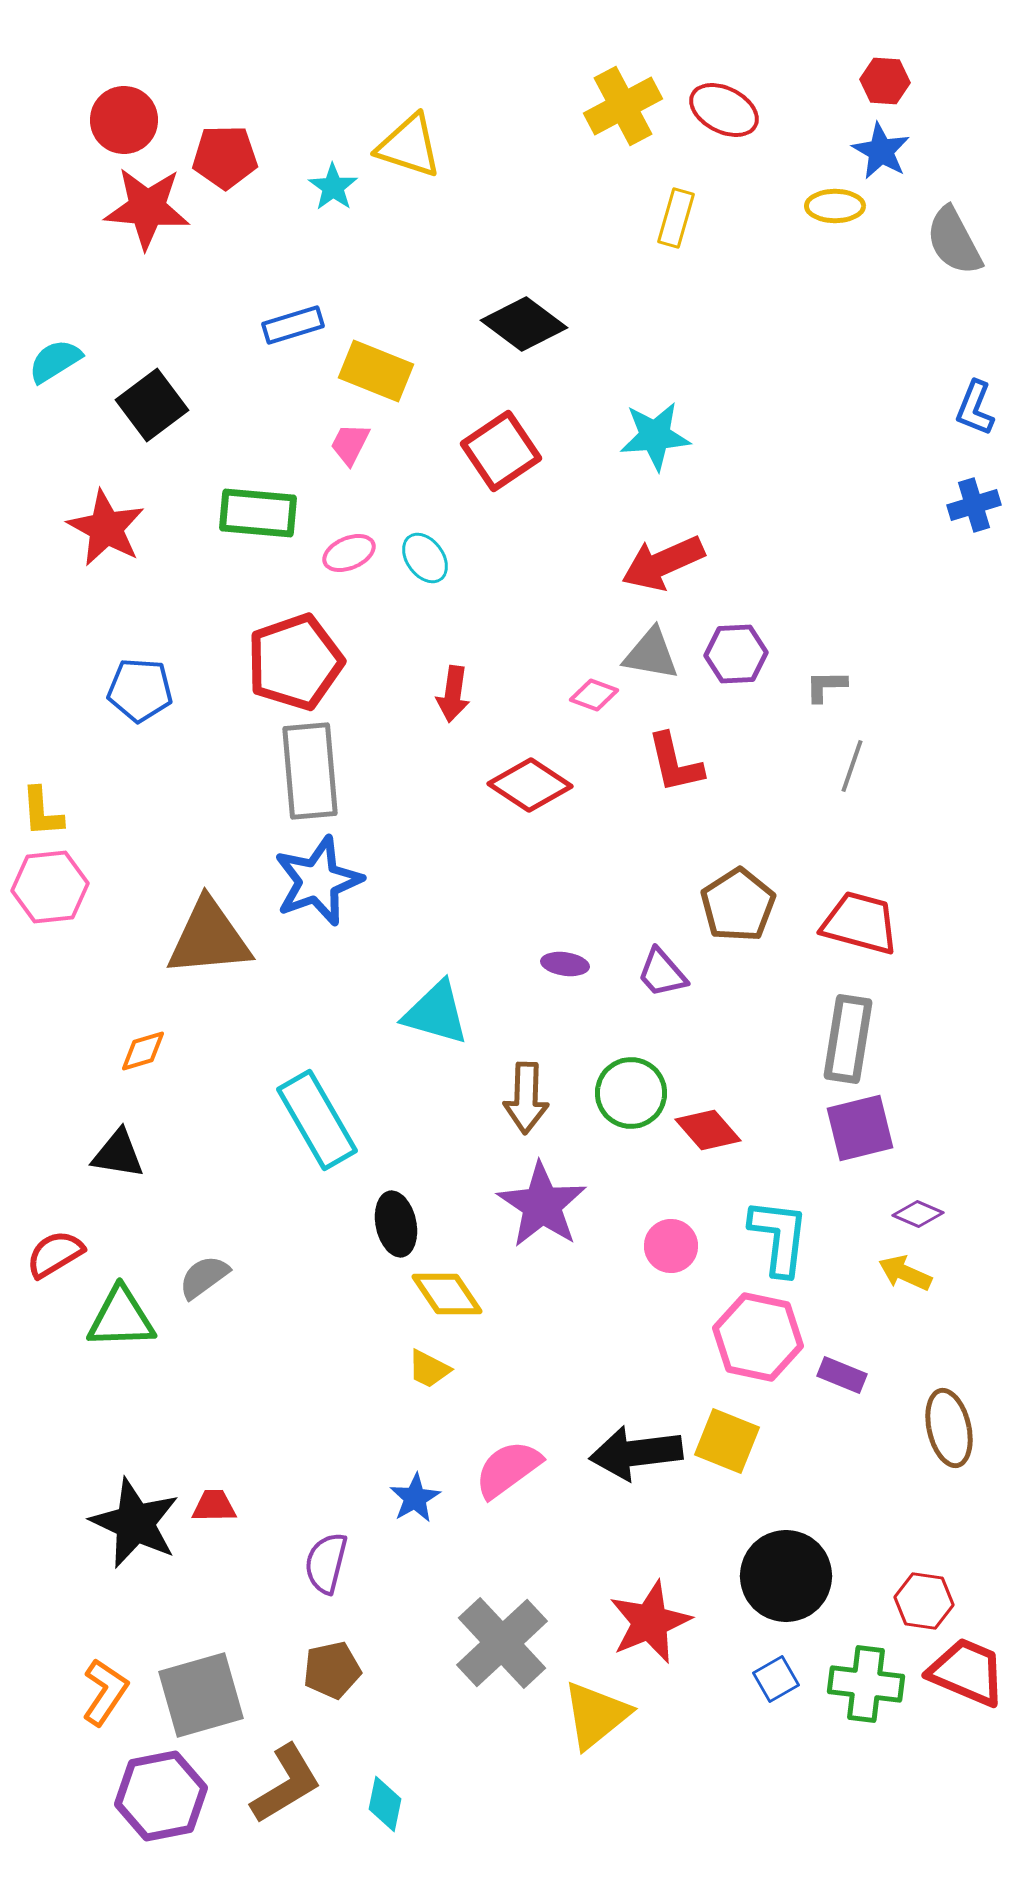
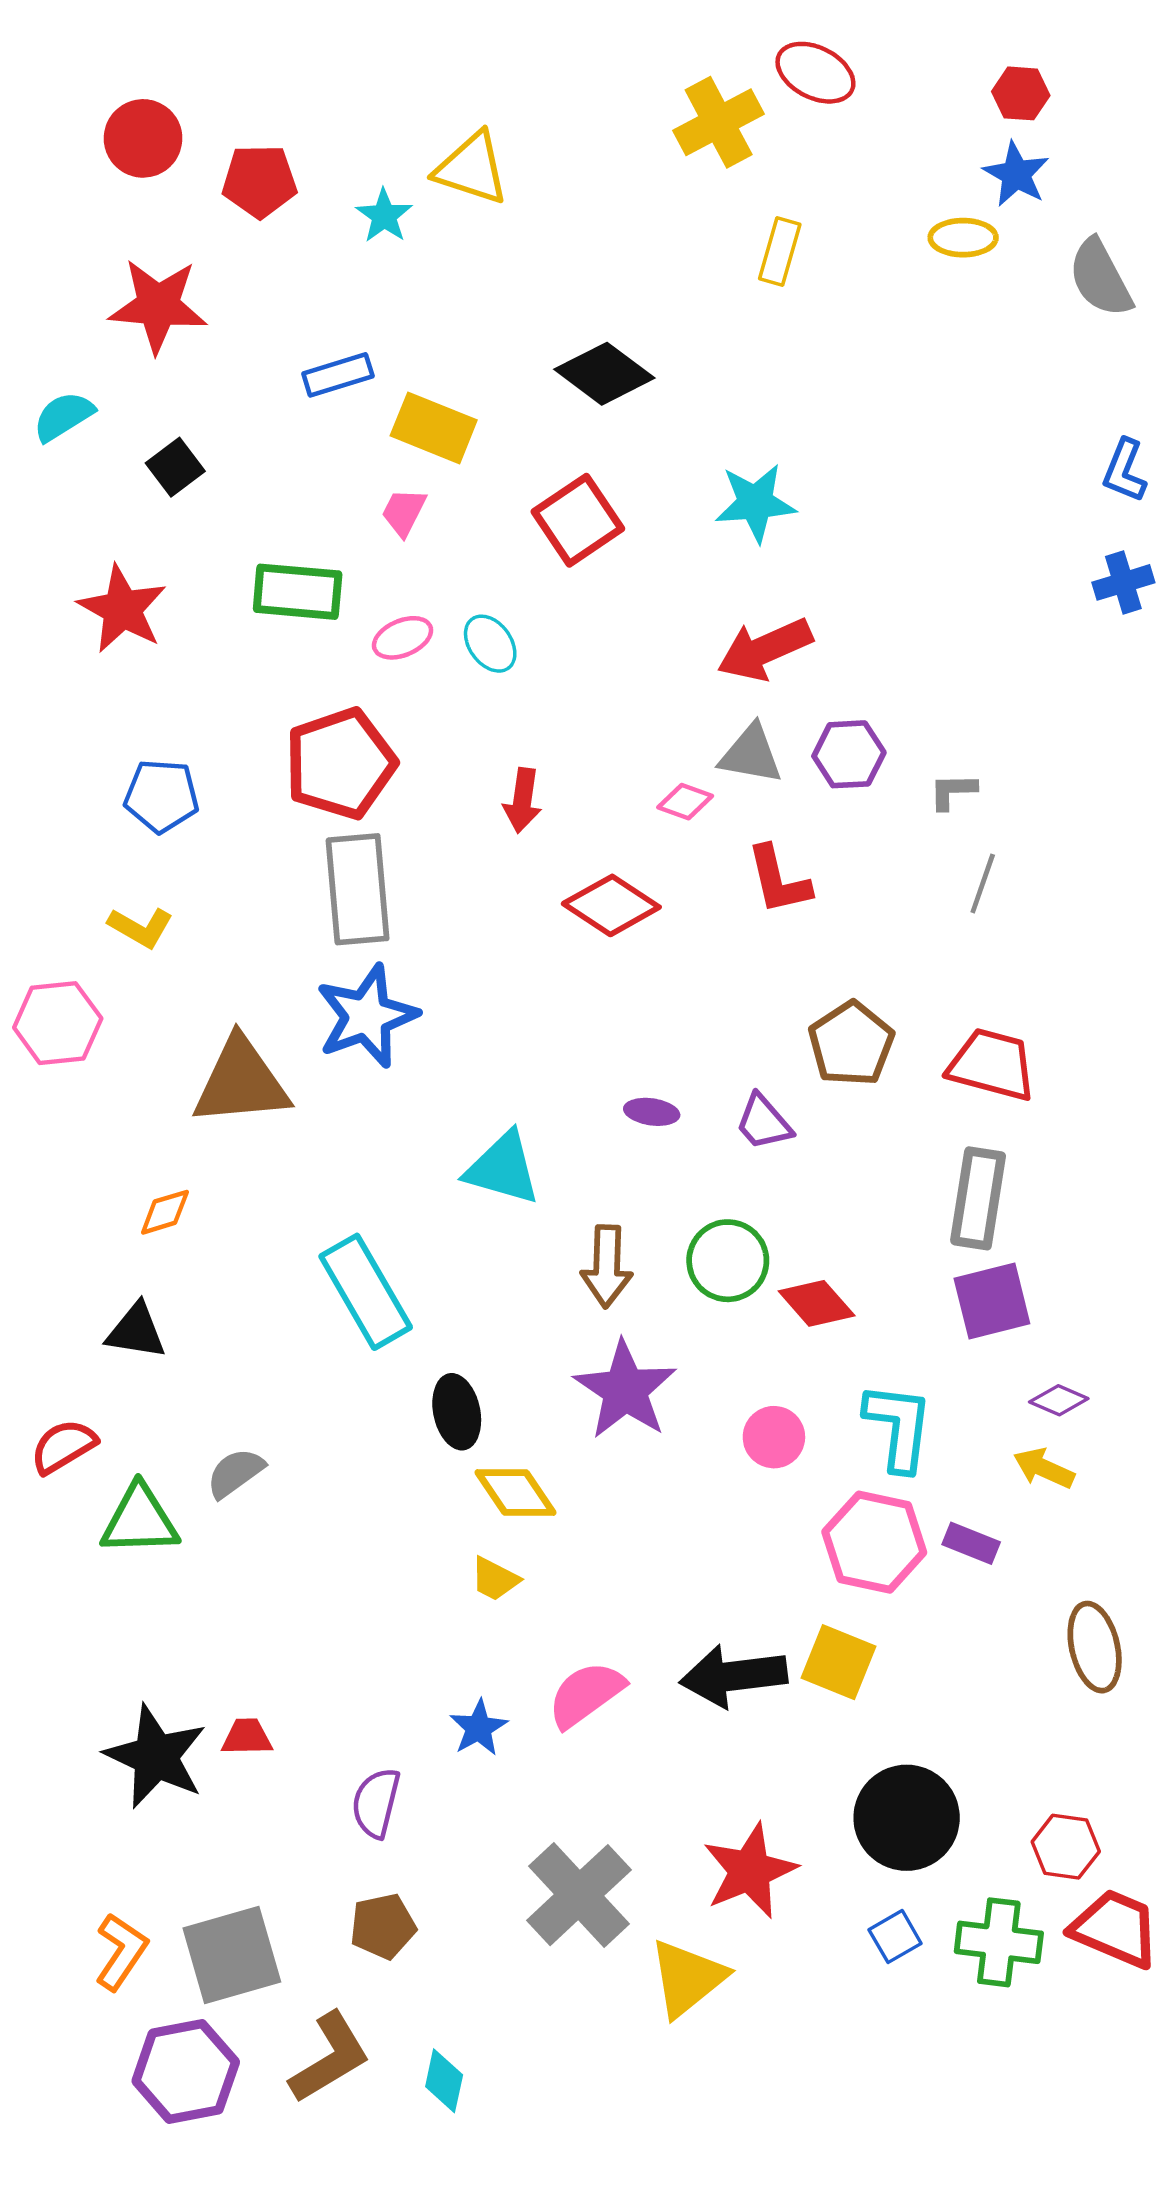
red ellipse: (724, 110) -> (815, 73), moved
red star: (147, 208) -> (158, 306), moved
black square: (152, 405) -> (175, 467), size x0.7
yellow L-shape: (42, 812) -> (141, 927), moved, turned -56
purple rectangle: (842, 1375) -> (971, 1543), moved

